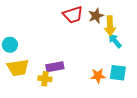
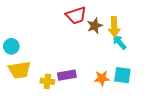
brown star: (96, 16) -> (95, 26), moved
purple rectangle: (55, 67) -> (67, 75), moved

